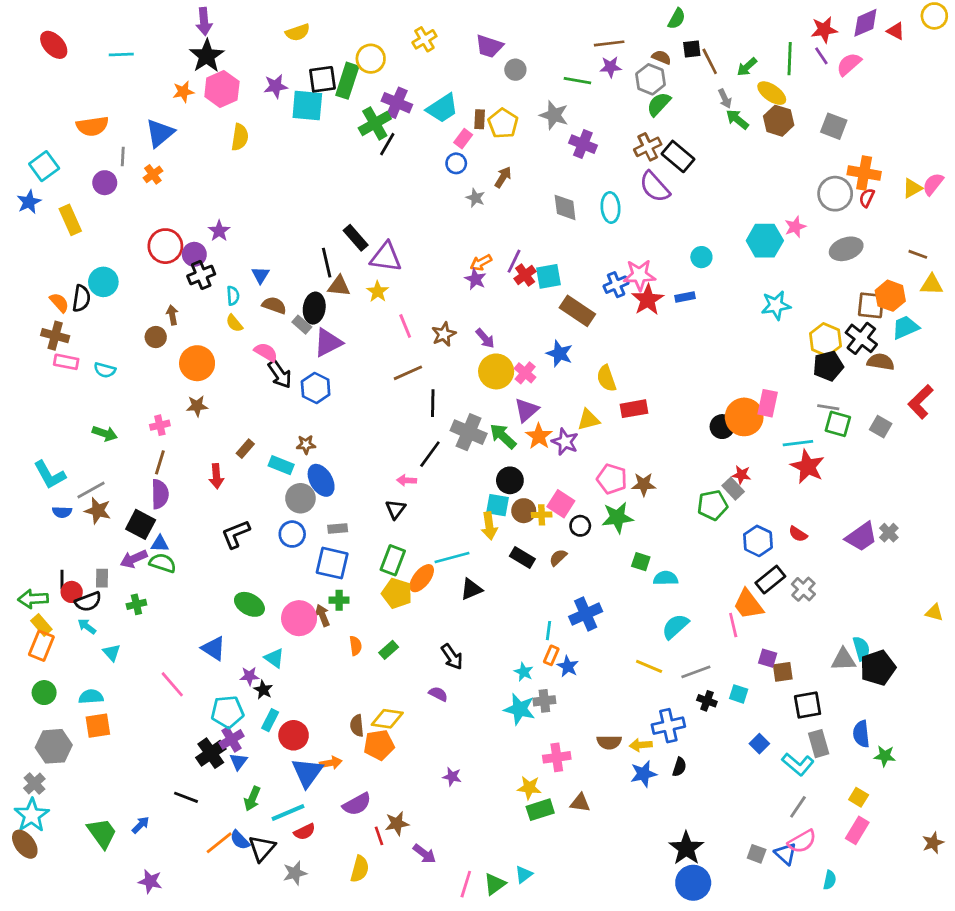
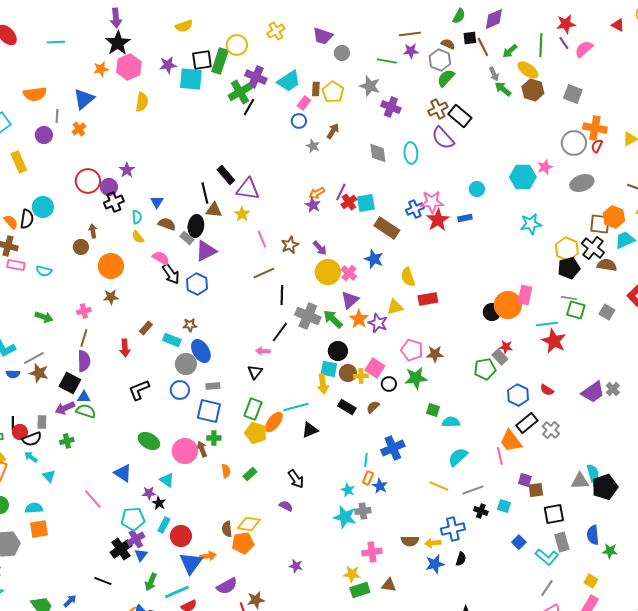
purple diamond: (865, 23) -> (494, 19), moved

